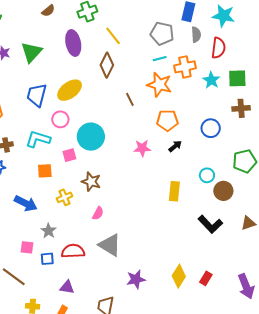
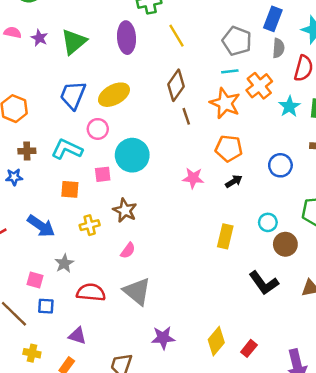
brown diamond: (107, 65) -> (176, 85), moved
orange cross: (185, 67) -> (259, 86), turned -35
blue square: (47, 259) -> (46, 306), moved

